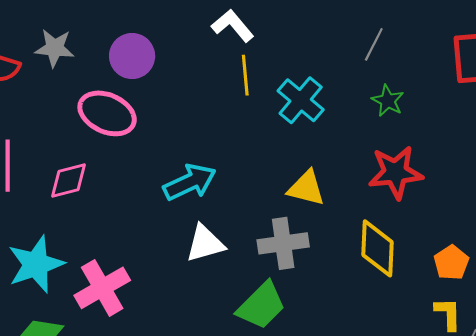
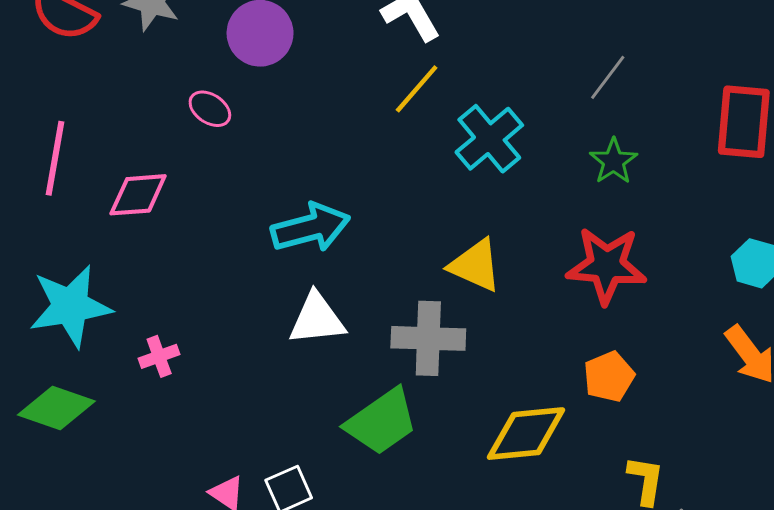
yellow line: (245, 75) -> (417, 89), turned 36
pink ellipse: (107, 113) -> (210, 109), size x0.5
yellow diamond: (377, 248) -> (526, 434), moved, turned 72
orange pentagon: (451, 263) -> (609, 377), moved
pink cross: (102, 288) -> (159, 356), size x0.5

